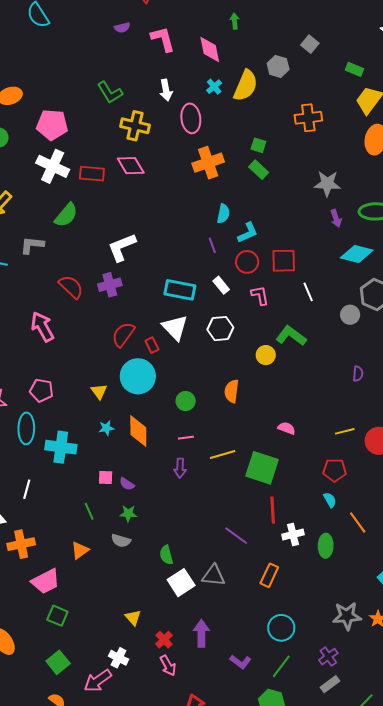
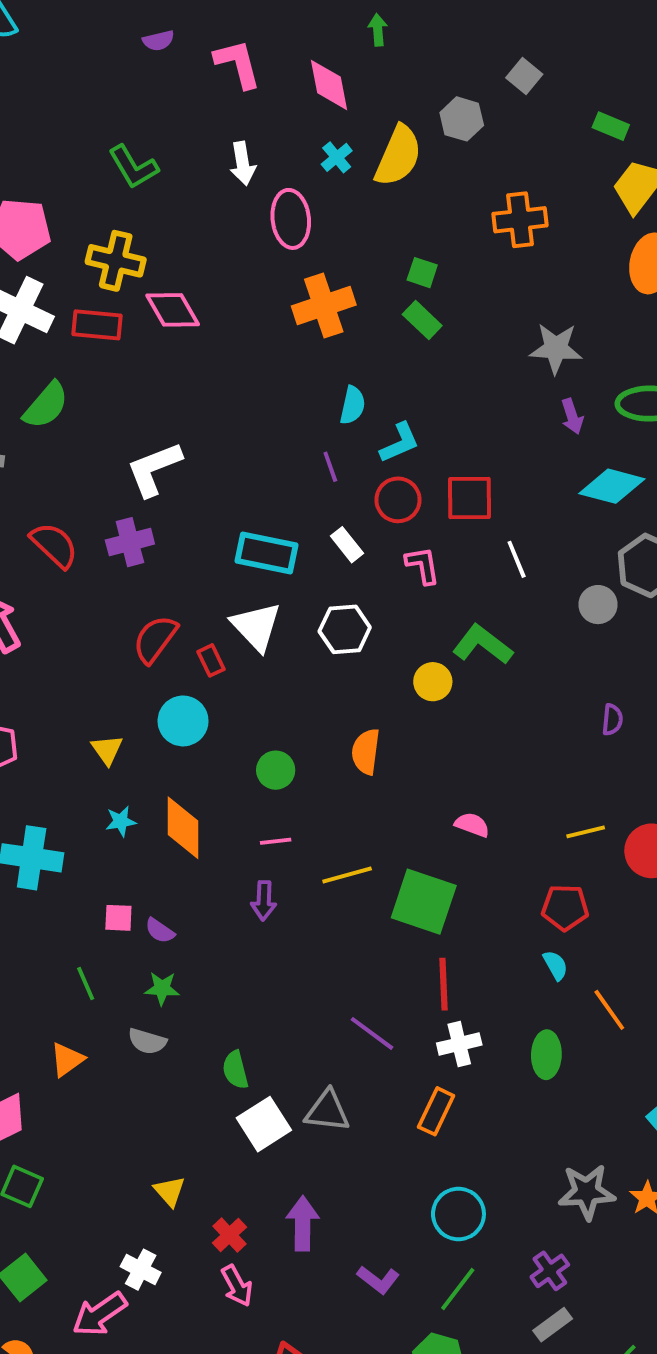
yellow cross: (135, 126) -> (116, 261), moved
cyan circle: (138, 376) -> (183, 721), size x0.7
white cross: (293, 535) -> (459, 1044), moved

